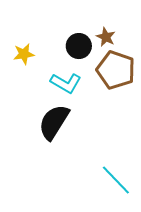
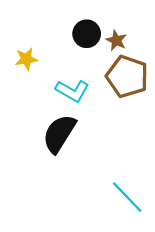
black circle: (79, 46) -> (87, 34), moved

